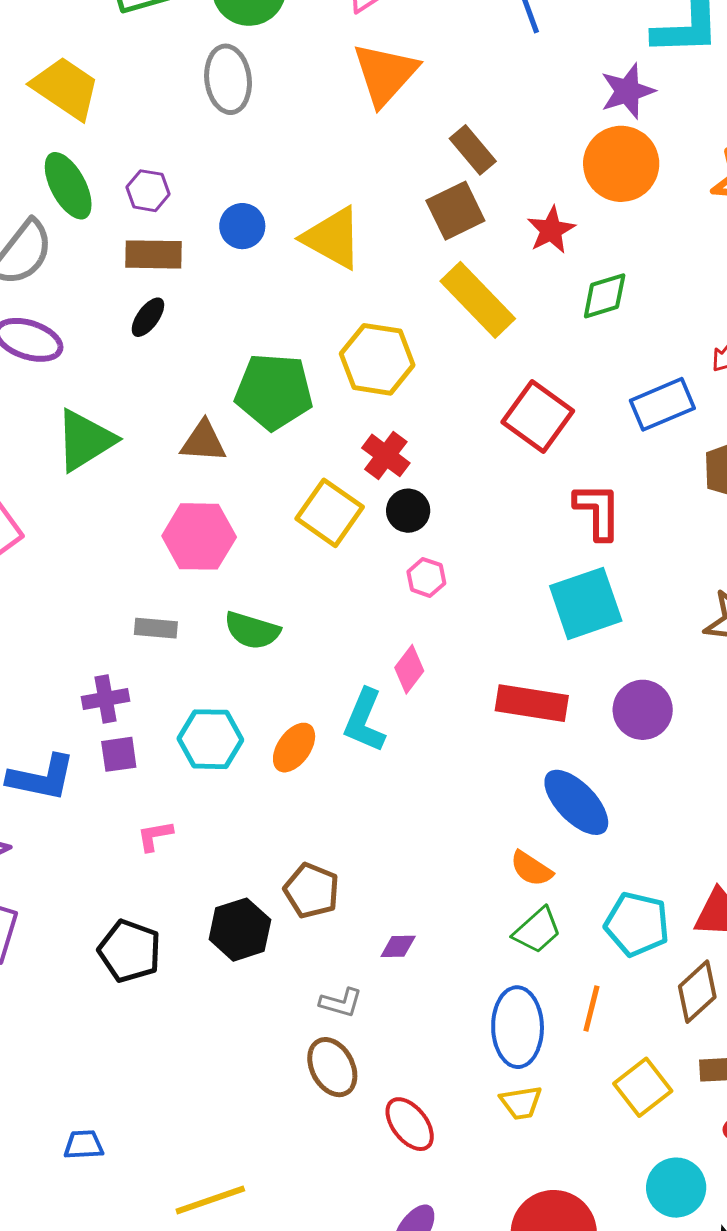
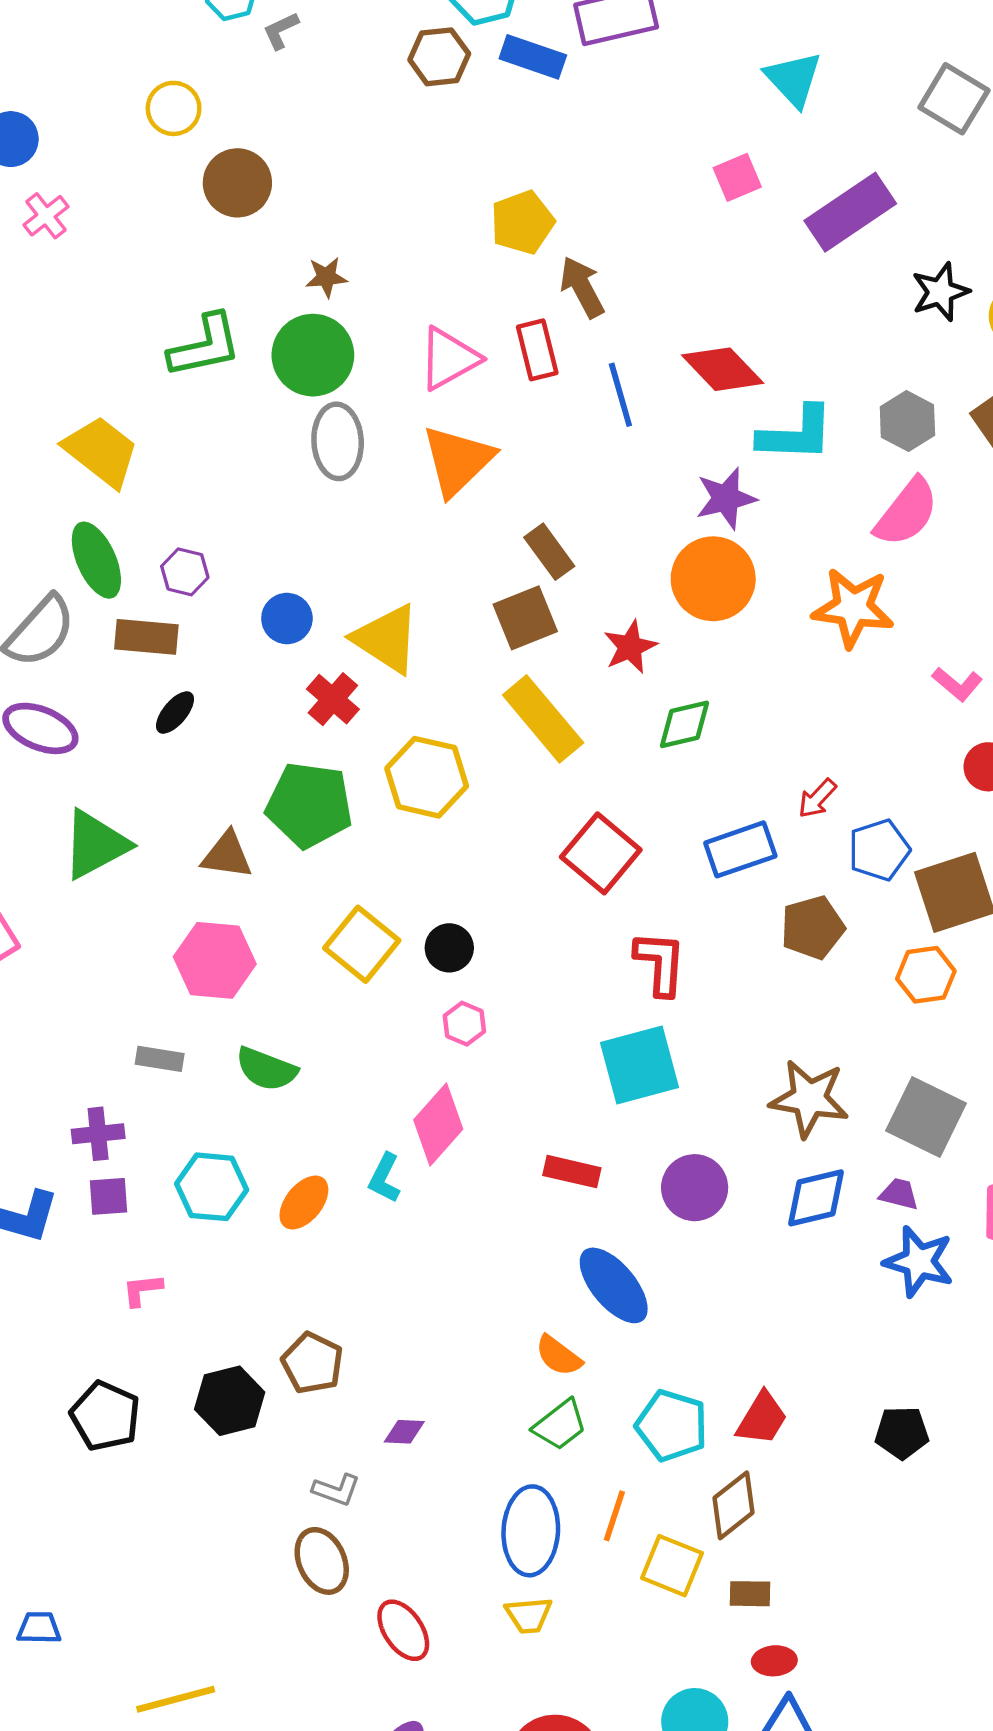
gray ellipse: (228, 79) -> (338, 441), moved
brown rectangle: (153, 254) -> (146, 637), moved
red cross: (386, 455) -> (333, 699), moved
pink diamond: (409, 669) -> (438, 1124), size x1.5
red rectangle: (532, 703) -> (572, 1172), size x0.7
cyan L-shape: (365, 721) -> (385, 1178), size x0.7
yellow square: (643, 1087) -> (672, 1566), moved, turned -34

